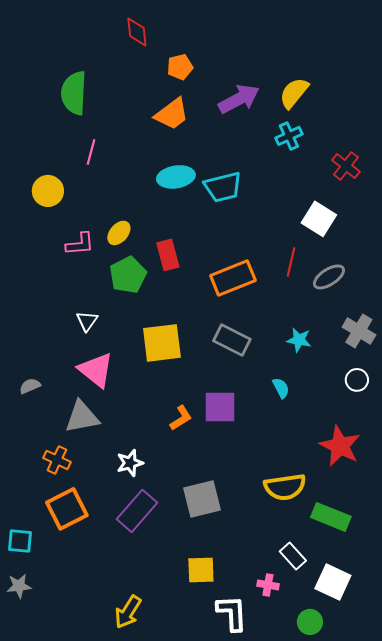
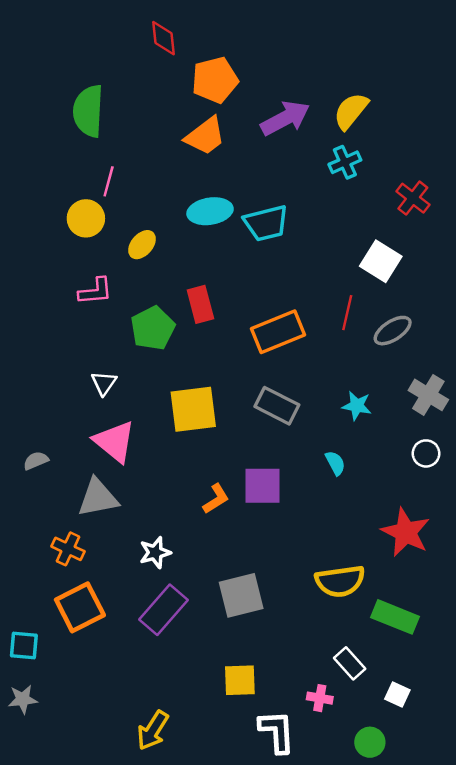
orange pentagon: (180, 67) -> (215, 80), size x1.5
yellow circle: (48, 191) -> (86, 218), moved
yellow ellipse: (119, 233) -> (142, 245), moved
white square: (333, 582) -> (397, 695), size x0.6

